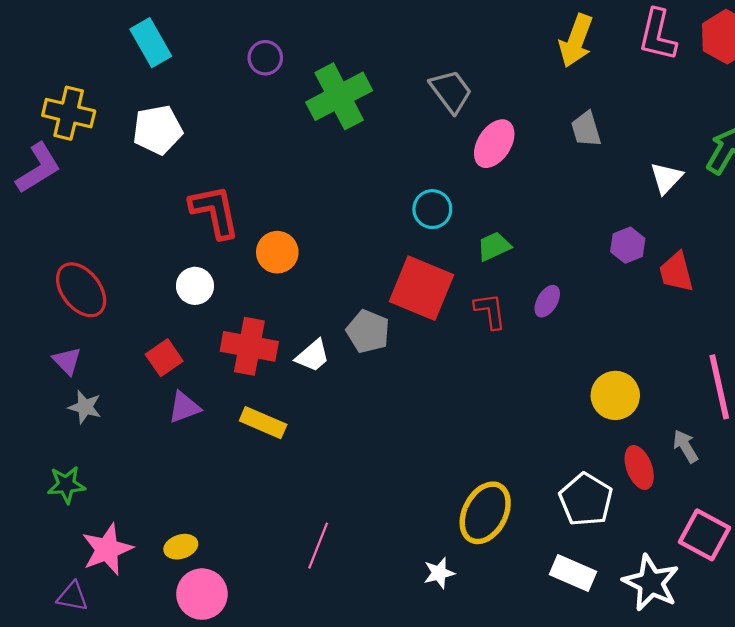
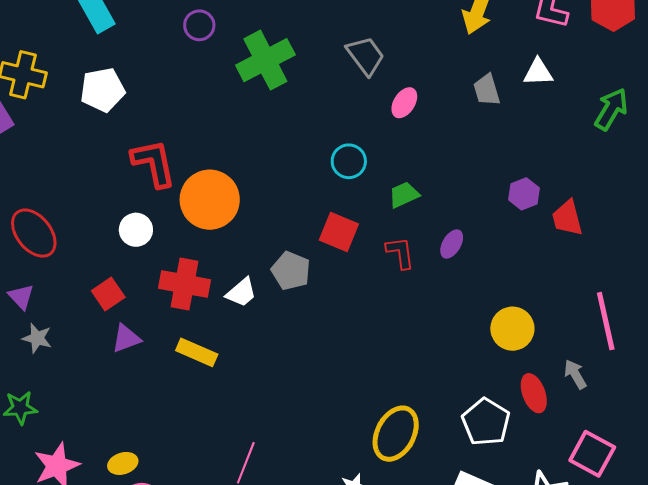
pink ellipse: (494, 144) -> (404, 103), size x0.7
white triangle: (666, 178) -> (538, 72), moved, turned 44
orange circle: (277, 252) -> (210, 200), size x1.6
red square: (421, 288) -> (339, 232), size x0.7

